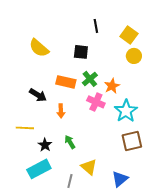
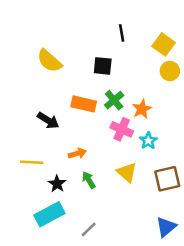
orange arrow: (61, 111) -> (77, 153), moved, turned -104
cyan star: (126, 111) -> (148, 141), moved, size x0.6
yellow triangle: (89, 167) -> (127, 172), moved
blue triangle: (120, 179) -> (166, 227), moved
gray line: (70, 181) -> (89, 229), turned 32

